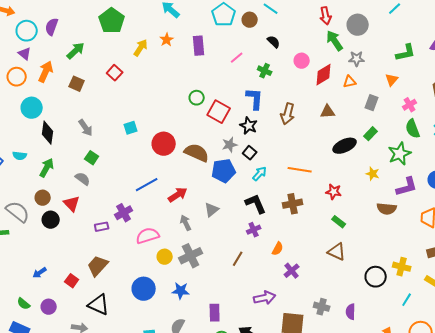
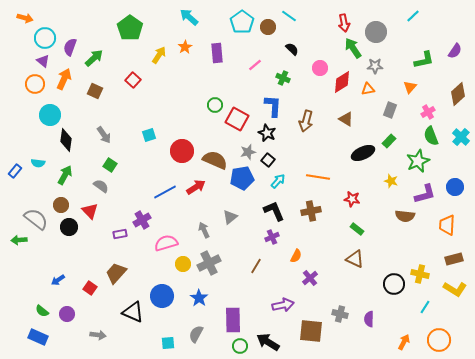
purple semicircle: (52, 27) -> (70, 47), moved
brown triangle: (328, 112) -> (346, 119), turned 35
red arrow: (178, 195) -> (196, 187), moved
blue star: (181, 291) -> (199, 298), turned 30
black triangle: (99, 305) -> (133, 312), moved
purple rectangle: (215, 313) -> (233, 320), size x1.4

